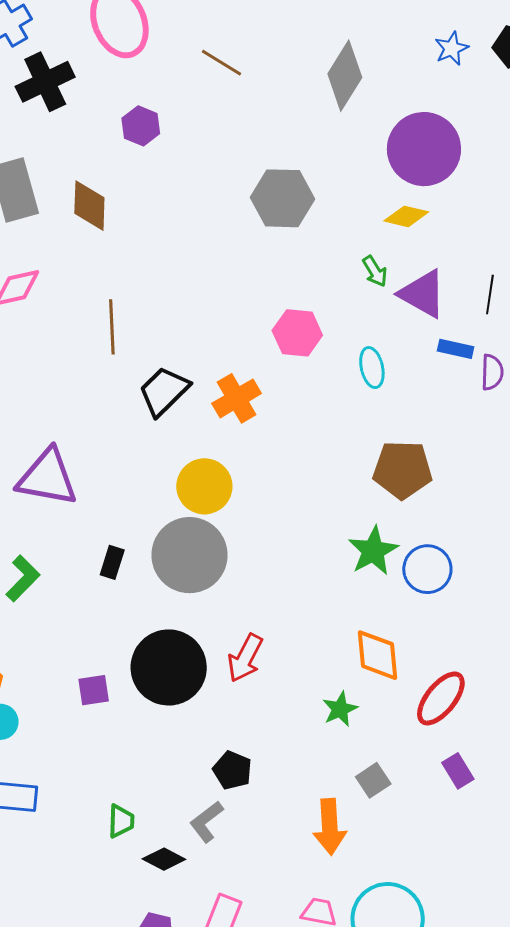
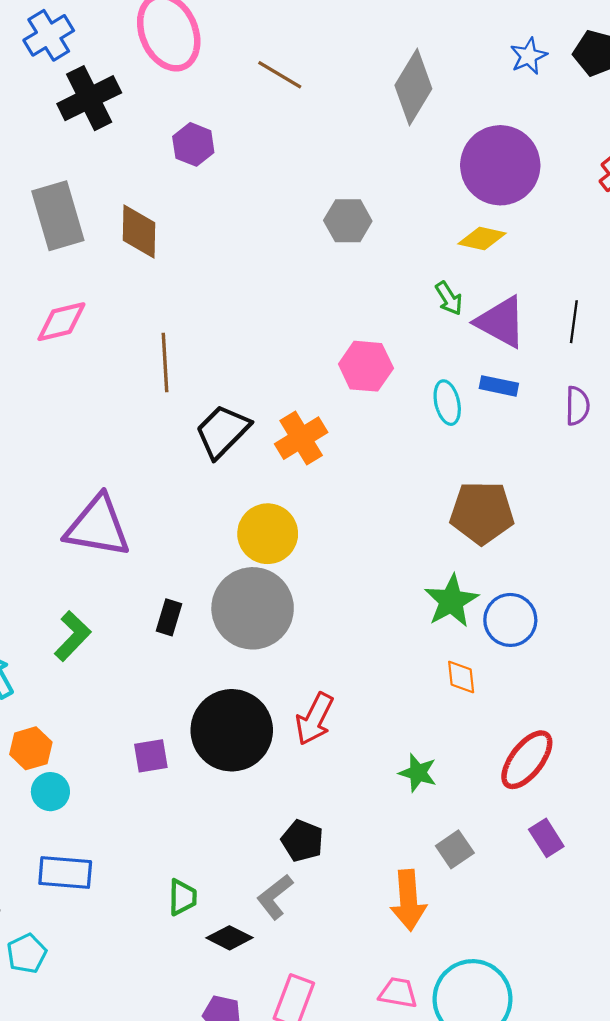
gray hexagon: (282, 198) -> (348, 221), size x0.7
blue rectangle: (456, 349) -> (499, 386), moved
orange diamond: (377, 655) -> (461, 677), moved, size x0.6
green star: (340, 709) -> (418, 773), turned -30

